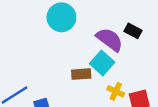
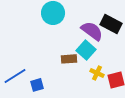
black rectangle: (133, 31) -> (111, 24), size x1.5

